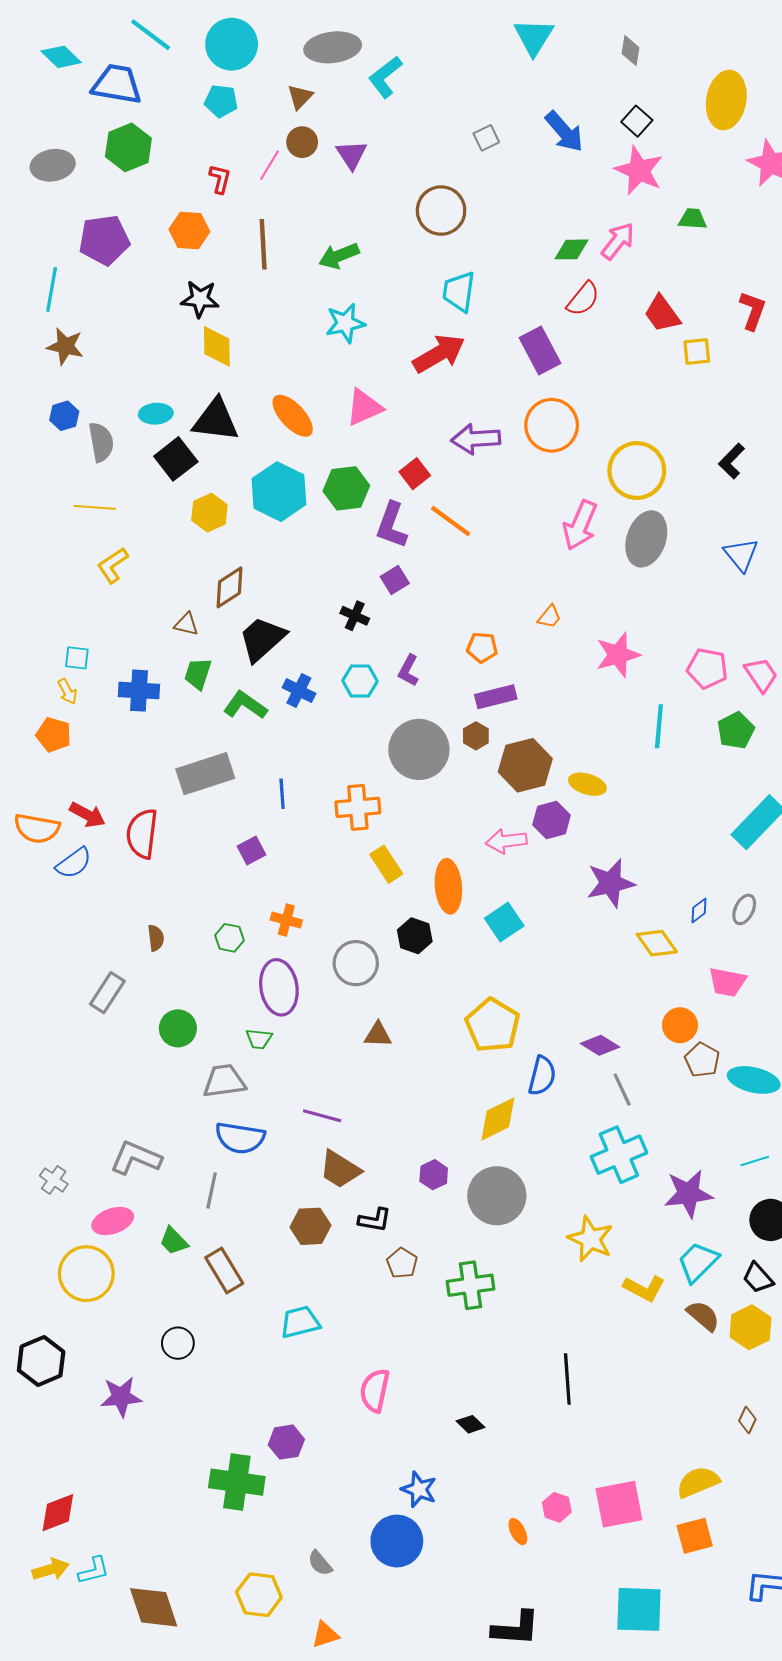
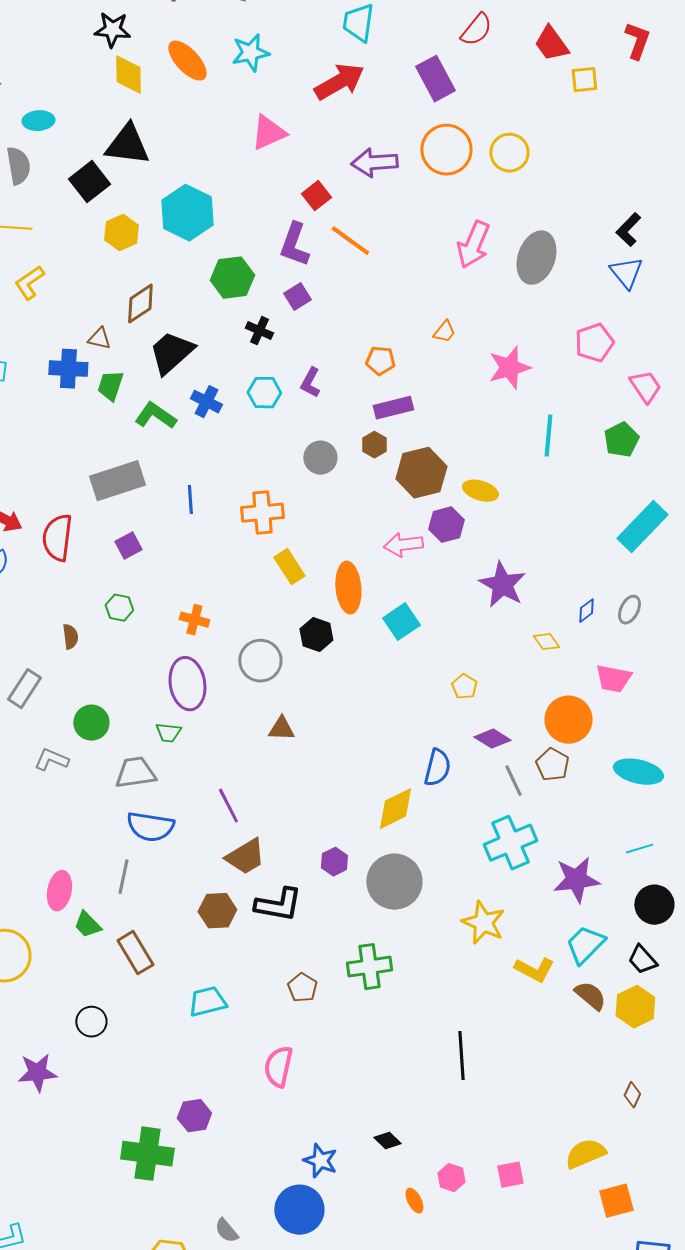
cyan ellipse: (156, 414) -> (38, 121), moved
orange ellipse: (293, 416) -> (187, 61), moved
black L-shape: (732, 461) -> (628, 230), moved
yellow circle: (637, 471) -> (509, 153), moved, size x0.7
green hexagon: (346, 488) -> (232, 278), moved
pink pentagon: (707, 668) -> (594, 343), moved, turned -30
blue cross: (139, 691) -> (68, 369), moved
gray circle: (419, 749) -> (320, 458), size x0.6
purple square: (252, 850) -> (128, 546), moved
purple star: (611, 883) -> (502, 585), turned -30
green hexagon: (229, 938) -> (119, 608), moved
yellow diamond: (657, 943) -> (546, 642), size x0.7
yellow pentagon: (493, 1025) -> (464, 687), moved, size x0.5
orange circle: (680, 1025) -> (568, 720), size x1.4
brown pentagon: (702, 1060) -> (552, 765), moved
purple line: (322, 1116) -> (228, 806), turned 48
gray L-shape: (136, 1158) -> (51, 760), moved, size x0.7
brown trapezoid: (340, 1169) -> (245, 857), turned -63
black L-shape: (375, 1220) -> (278, 905), size x1.5
pink ellipse: (113, 1221) -> (59, 891), moved, turned -60
brown pentagon: (402, 1263) -> (302, 988), moved
black diamond: (471, 1424) -> (387, 1141), moved
pink square: (619, 1504) -> (510, 1175), size x0.6
orange square: (695, 1536) -> (616, 1201), moved

